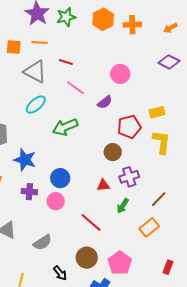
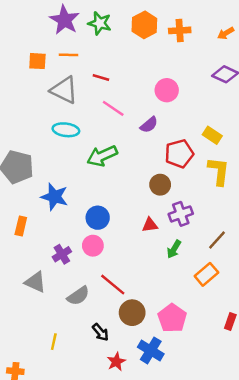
green star: (66, 17) -> (100, 23), turned 30
cyan ellipse: (36, 105) -> (66, 130), turned 50
yellow rectangle: (157, 112) -> (212, 135), turned 49
purple cross: (29, 192) -> (62, 254), moved, turned -35
red line: (91, 223) -> (113, 285), moved

